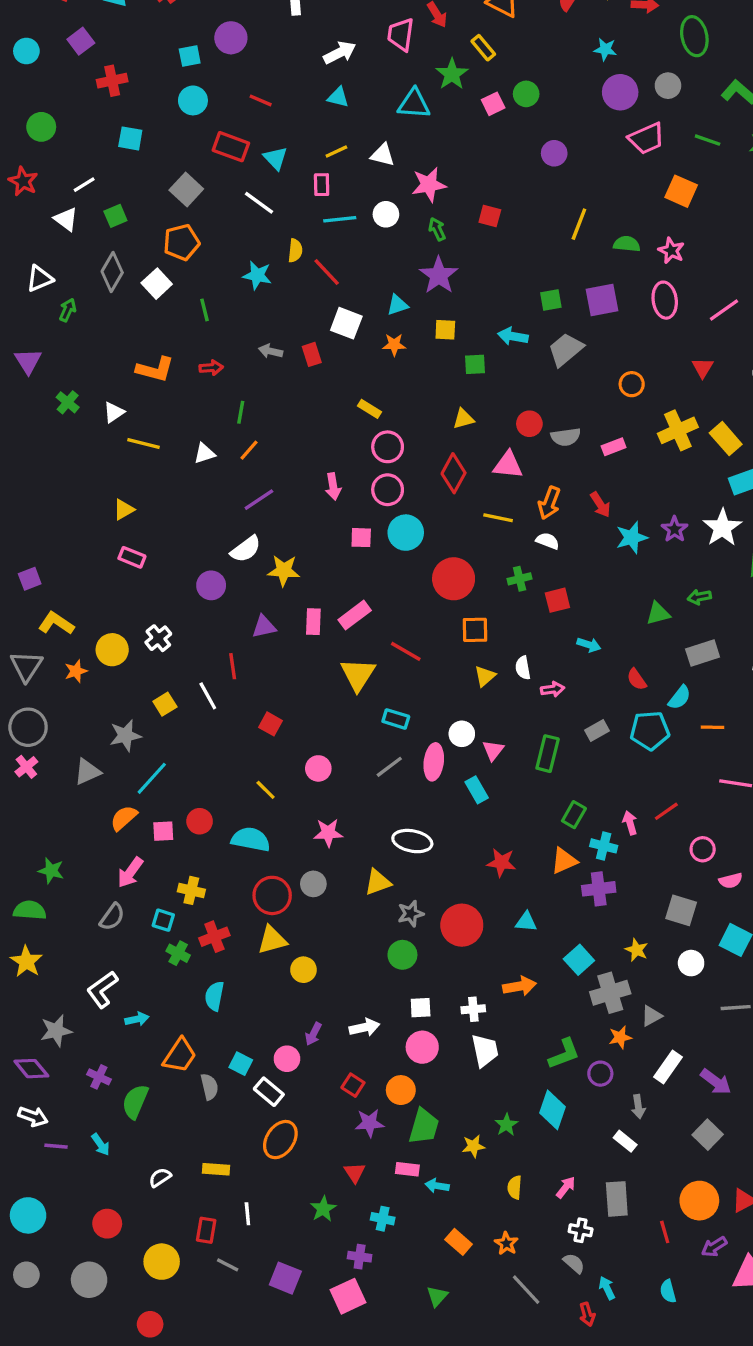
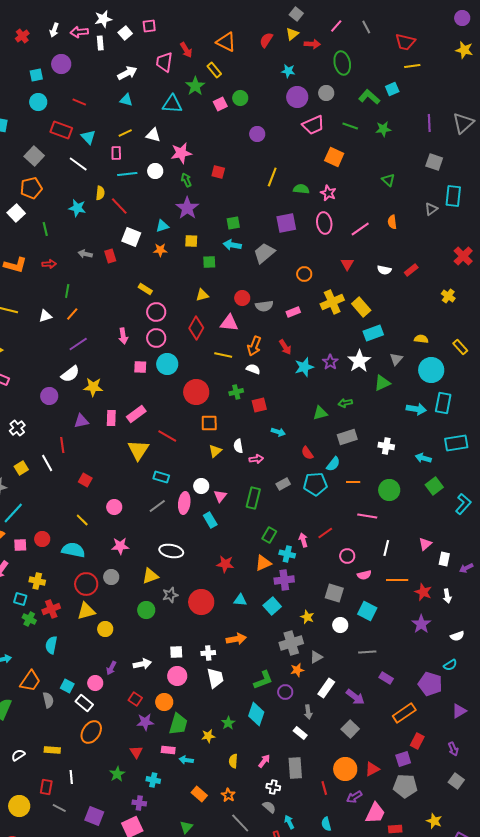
green square: (551, 300) -> (233, 223), moved
green circle: (402, 955) -> (146, 610), moved
cyan square: (579, 960) -> (272, 606), moved

